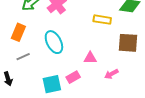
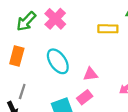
gray line: (23, 57) -> (22, 91), moved, turned -40
pink triangle: (90, 58) -> (90, 74), moved

